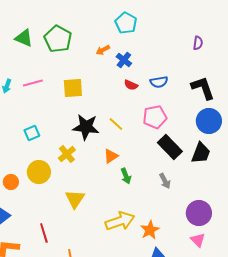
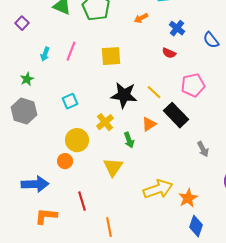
blue cross: (124, 60) -> (177, 28), moved
blue semicircle: (159, 82) -> (211, 40), moved, turned 60
pink line: (33, 83) -> (71, 51), turned -54
black rectangle: (170, 147) -> (176, 115), moved
green arrow: (126, 176) -> (129, 140), moved
orange circle: (11, 182) -> (65, 161), moved

